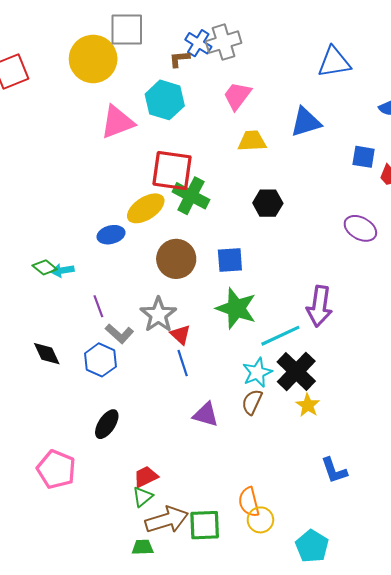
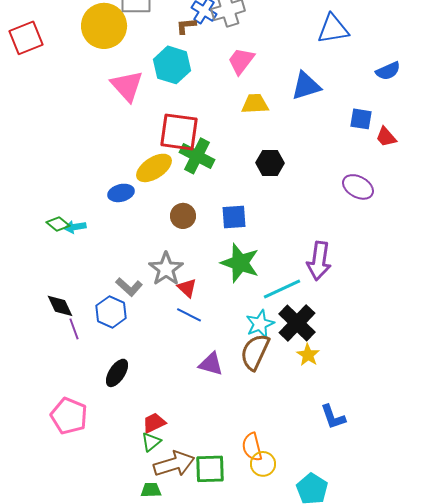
pink triangle: (117, 122) -> (127, 86), turned -51
brown circle: (176, 259) -> (183, 216), size x0.7
purple line: (98, 306) -> (74, 329), moved
blue line: (183, 363) -> (189, 315), turned -45
brown semicircle: (252, 402) -> (255, 352), size x1.5

